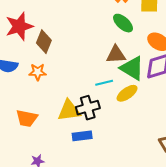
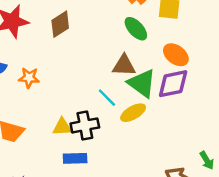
brown diamond: (44, 42) -> (60, 24), moved, turned 30
cyan line: (104, 83) -> (107, 98), turned 54
yellow triangle: (69, 111) -> (62, 127), size x0.7

